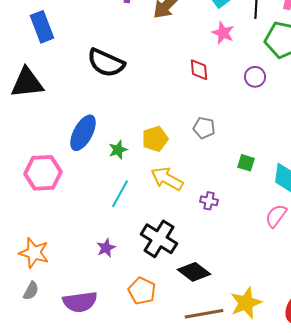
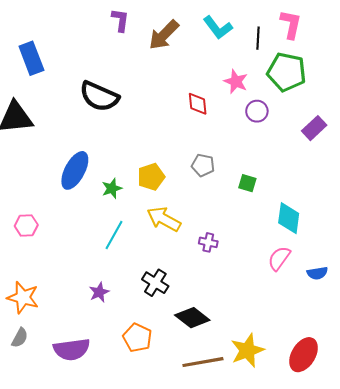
pink star: (223, 33) -> (236, 82), moved
green square: (246, 163) -> (247, 183), moved
pink hexagon: (43, 173) -> (26, 225), moved, size x0.6
black cross: (159, 239) -> (155, 283), size x0.7

